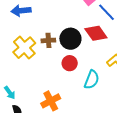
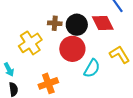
yellow cross: (24, 48) -> (30, 43), moved
red circle: (70, 63) -> (72, 49), size x1.6

